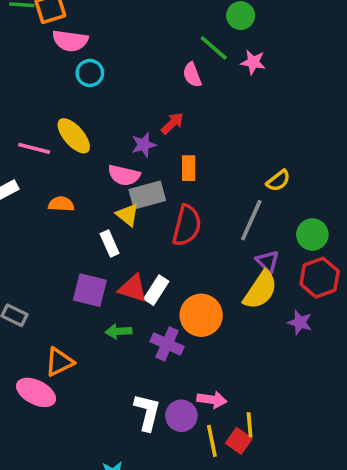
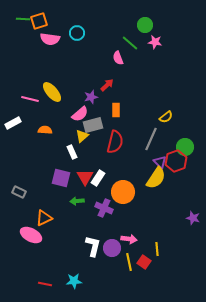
pink star: (253, 62) -> (155, 42), moved
cyan circle: (90, 73) -> (77, 33), moved
pink semicircle: (124, 175) -> (80, 114), turned -54
yellow triangle: (128, 215) -> (82, 136), turned 40
red hexagon: (320, 278) -> (176, 161), moved
red triangle: (133, 288) -> (85, 177), turned 42
purple star: (300, 322) -> (193, 218), moved
yellow line: (250, 425) -> (157, 249), moved

